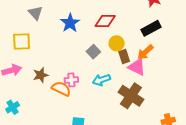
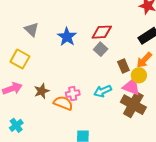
yellow square: (22, 41) -> (20, 59), turned 36
yellow circle: (117, 43) -> (139, 75), moved
gray square: (93, 52) -> (101, 49), moved
pink triangle: (137, 67) -> (131, 87), moved

